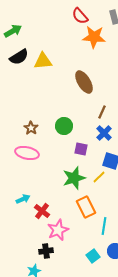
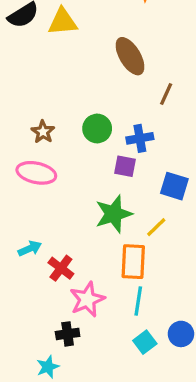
brown line: (102, 112) -> (166, 94), moved
blue cross: (104, 133) -> (140, 138), moved, turned 35
yellow line: (99, 177) -> (156, 227), moved
orange rectangle: (86, 207) -> (133, 262), turned 30
cyan line: (104, 226) -> (138, 301), moved

